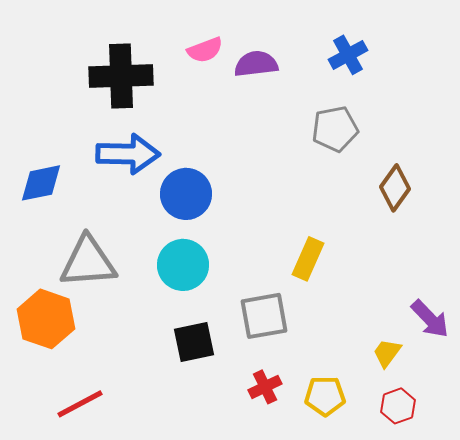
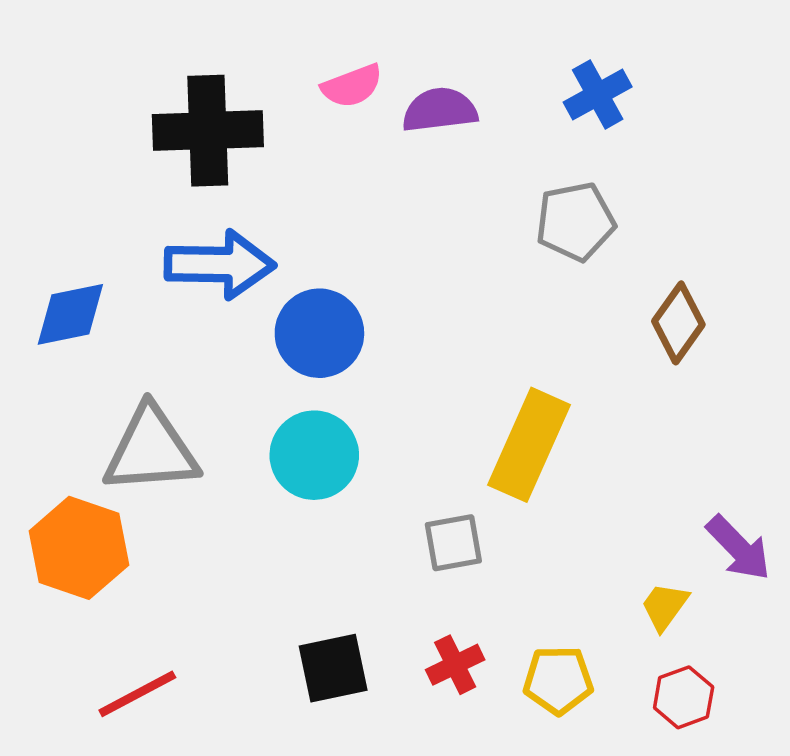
yellow rectangle: (308, 259) -> (529, 445), size x1.5
gray square: (264, 316) -> (453, 543), size x0.7
black square: (194, 342) -> (333, 668), moved

